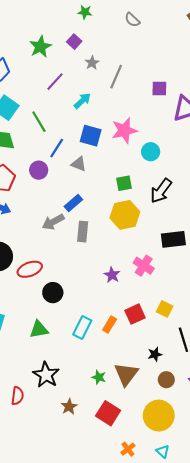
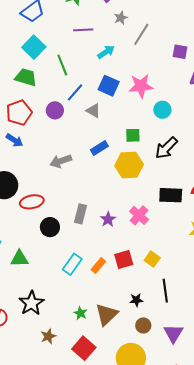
purple line: (55, 82) -> (83, 30), turned 36
blue rectangle: (73, 203) -> (99, 148), moved
gray rectangle: (83, 232) -> (80, 214), moved
green triangle: (39, 329) -> (19, 259), moved

